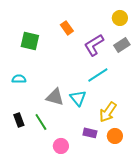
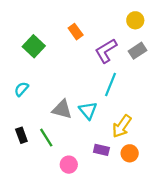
green square: (30, 41) -> (34, 46), turned 30
cyan line: (98, 75) -> (110, 85), turned -35
cyan semicircle: (19, 79) -> (21, 89), turned -48

